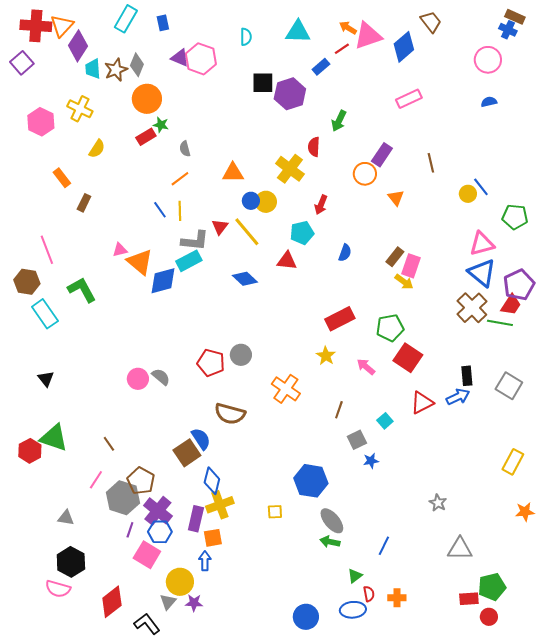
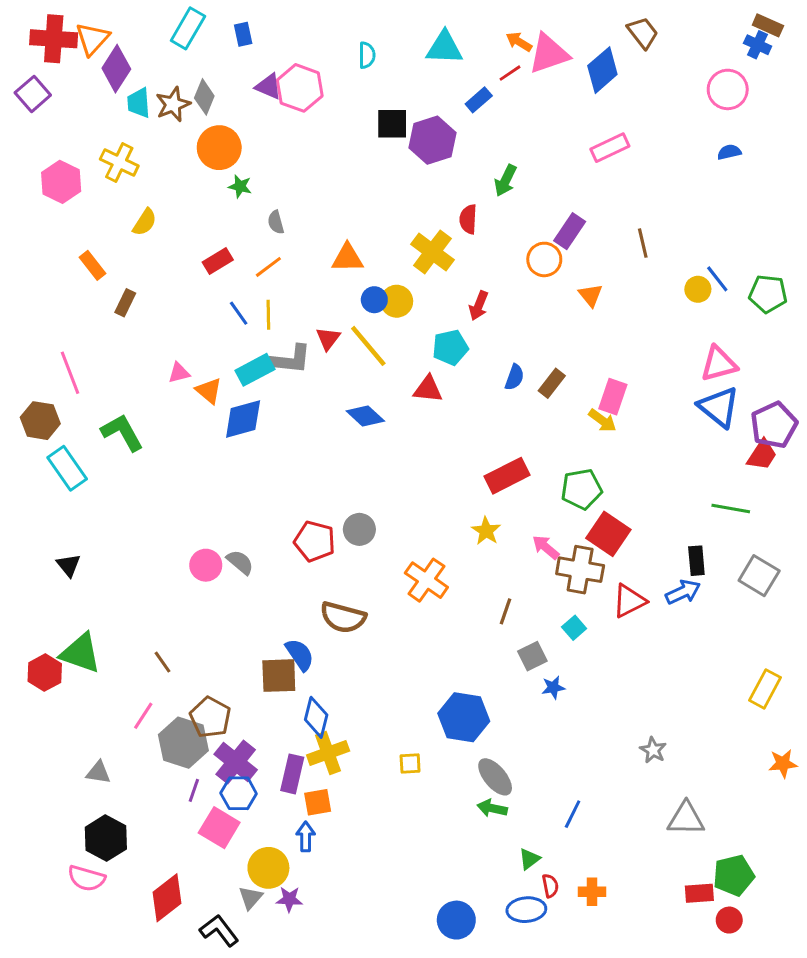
red rectangle: (146, 137) -> (218, 261), moved
green pentagon: (515, 217) -> (768, 294), moved
brown rectangle: (395, 257) -> (552, 383), moved
cyan rectangle: (189, 261) -> (255, 370), moved
orange triangle: (140, 262) -> (209, 391), size x0.7
brown cross: (472, 308) -> (580, 570), moved, turned -36
green line: (500, 323) -> (731, 508), moved
brown square: (187, 453) -> (279, 676), turned 32

